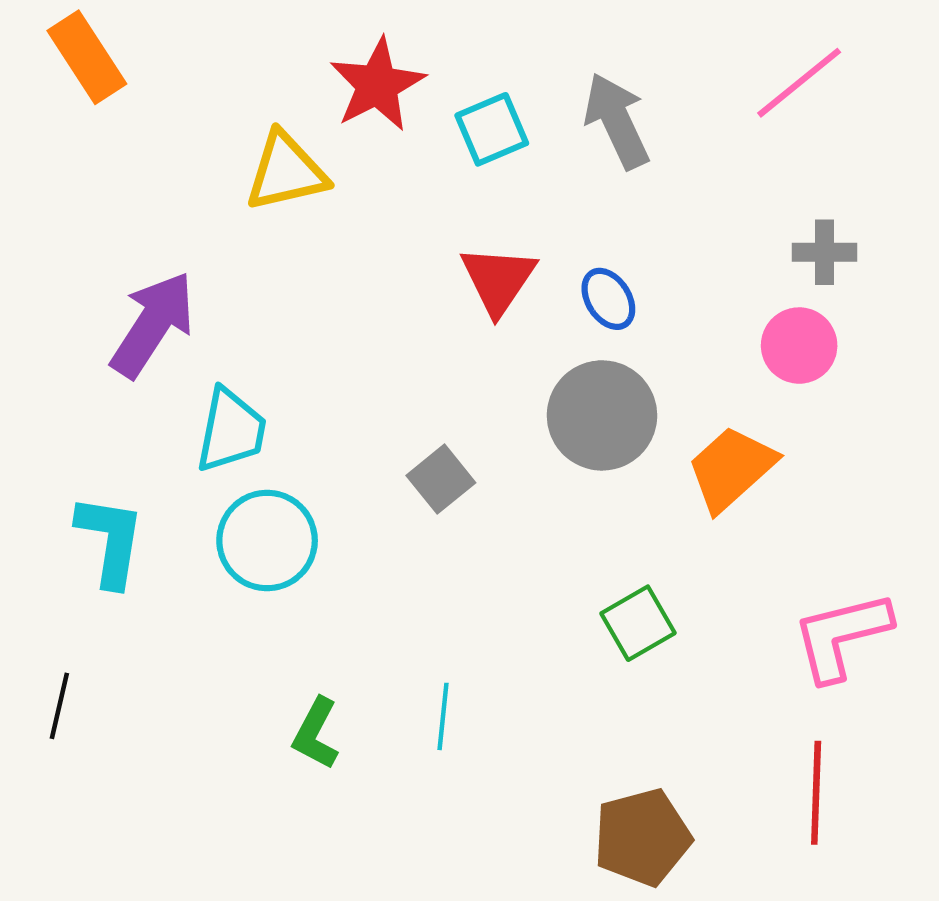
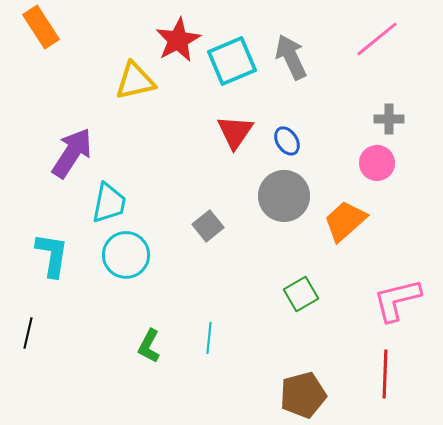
cyan square: (492, 129) -> (232, 61), size x1.4

